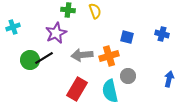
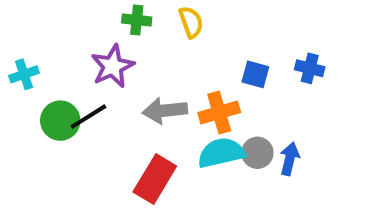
cyan cross: (13, 27) -> (24, 74), moved
blue cross: (162, 34) -> (310, 68), moved
blue arrow: (169, 79) -> (290, 159), moved
cyan semicircle: (110, 91) -> (221, 153), moved, turned 90

